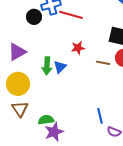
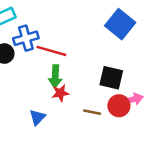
green arrow: (47, 66) -> (55, 76), moved

